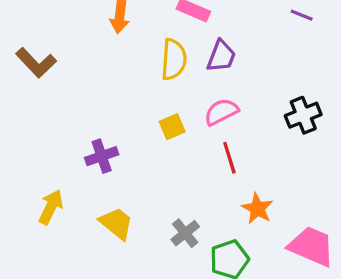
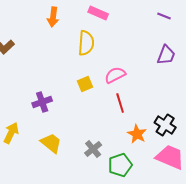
purple trapezoid: (221, 56) -> (166, 55), moved
black cross: (303, 115) -> (165, 125), moved, turned -35

